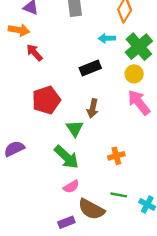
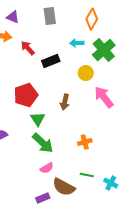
red arrow: (34, 53) -> (28, 48), moved
black rectangle: (90, 68) -> (51, 61), moved
yellow circle: (134, 74) -> (86, 73), moved
green triangle: (75, 129) -> (38, 119), moved

